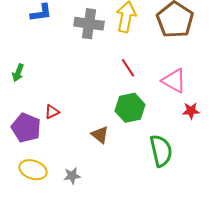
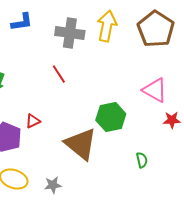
red line: (128, 68) -> (59, 74), moved
brown triangle: (100, 135) -> (81, 144), size x1.8
green semicircle: (161, 151) -> (142, 160), size x0.5

